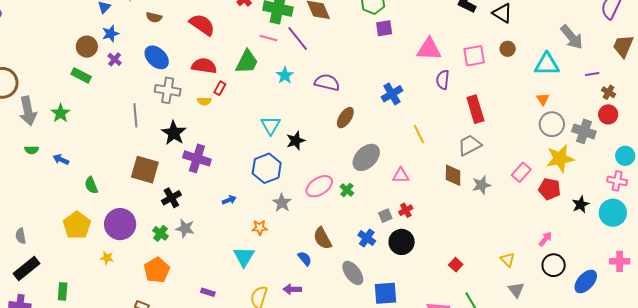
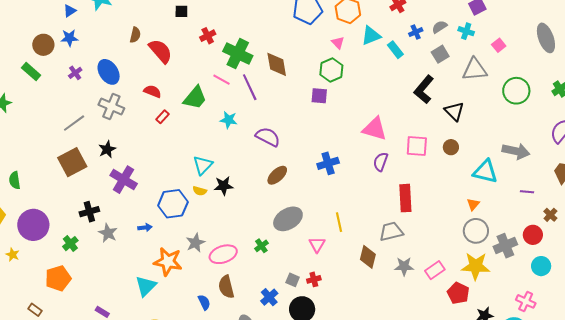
brown semicircle: (154, 17) -> (135, 35), moved, turned -105
purple square: (384, 28) -> (319, 96), moved
gray arrow: (572, 37) -> (516, 151), turned -52
purple cross: (115, 59) -> (75, 73), moved
red semicircle: (204, 66) -> (153, 91), size x0.7
cyan star: (285, 75) -> (229, 120), turned 30
brown cross: (609, 92) -> (550, 215), moved
yellow semicircle: (204, 101) -> (200, 191), moved
gray line: (135, 115) -> (74, 123), turned 45
gray cross: (584, 131) -> (505, 246), turned 35
black star: (174, 133) -> (107, 149), size x0.7
yellow line: (419, 134) -> (339, 222), moved
cyan circle: (625, 156) -> (541, 266), moved
blue hexagon: (267, 168) -> (173, 204), moved
brown square: (145, 170) -> (72, 162), moved, turned 32
pink triangle: (401, 175) -> (317, 245), turned 48
gray star: (481, 185) -> (404, 266), moved
pink ellipse: (319, 186) -> (223, 254), moved
gray square: (385, 216) -> (293, 280), turned 32
gray star: (185, 228) -> (108, 233), moved
orange star: (260, 228) -> (168, 262), size x1.8

